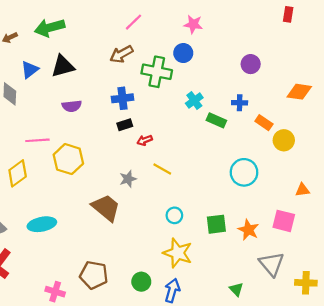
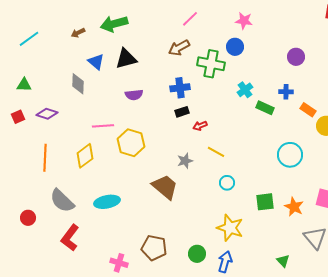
blue triangle: (30, 70) -> (96, 62), turned -42
cyan circle: (174, 215) -> (227, 183), moved

